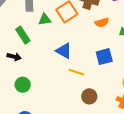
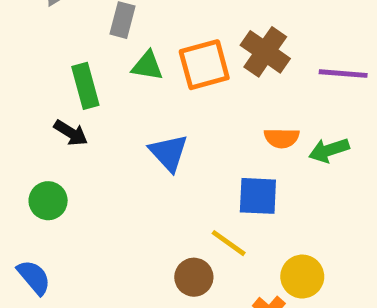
orange semicircle: (102, 23) -> (282, 138), moved
black arrow: (14, 57) -> (71, 133), moved
yellow line: (76, 72) -> (229, 243), moved

